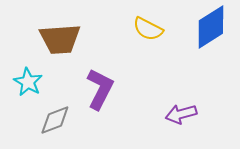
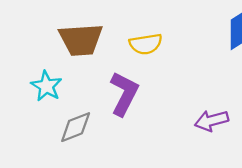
yellow semicircle: (148, 29) -> (146, 44), moved, turned -36

